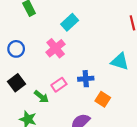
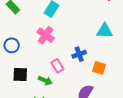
black square: (17, 83) -> (20, 75), turned -35
pink rectangle: (59, 85) -> (57, 66), turned -72

